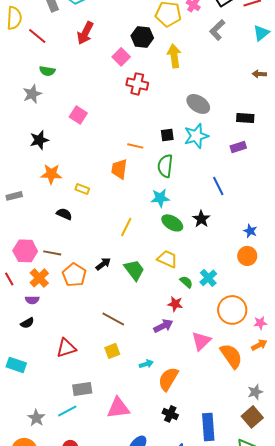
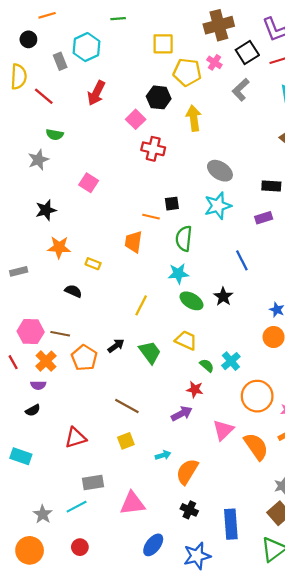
black square: (167, 135) -> (172, 204), moved

